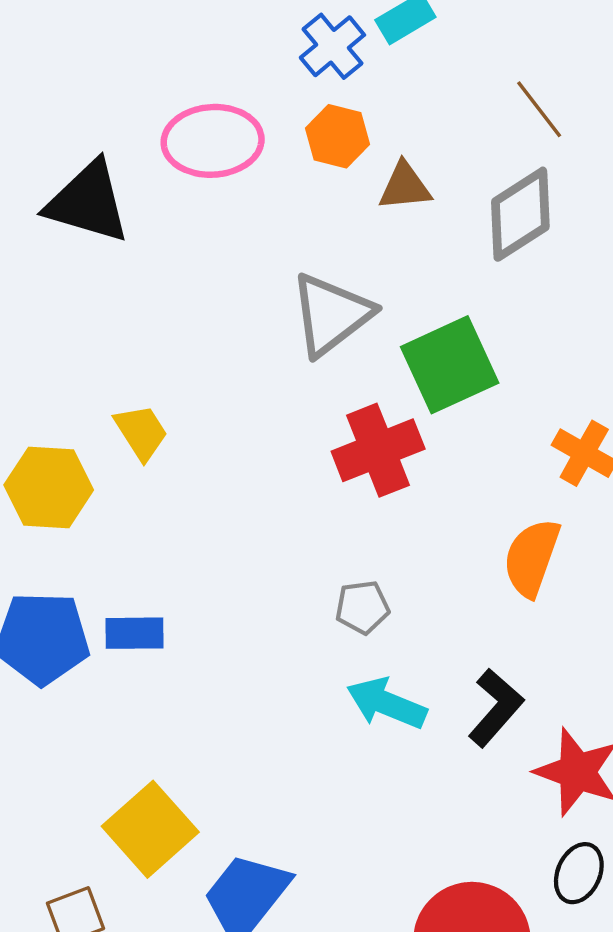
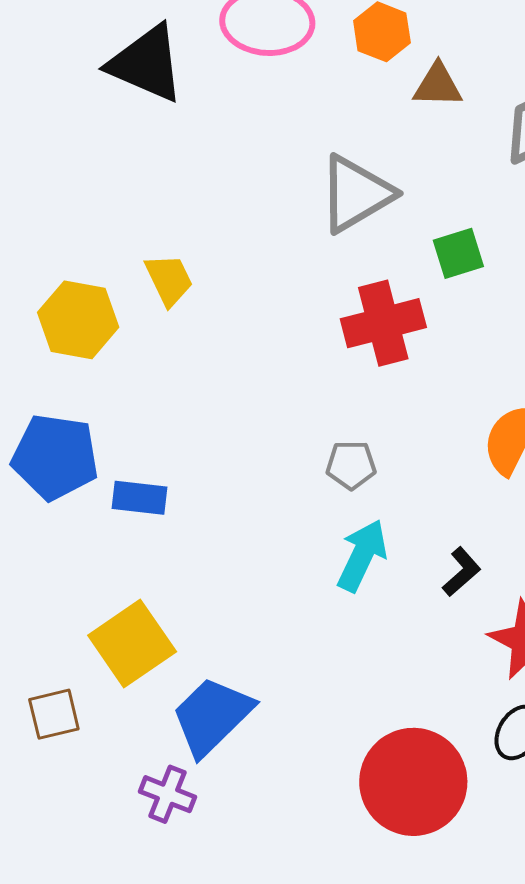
green square: (450, 365) -> (458, 253), size x0.6
blue rectangle: (135, 633) -> (139, 498), moved
cyan arrow: (386, 703) -> (362, 555), turned 86
black L-shape: (496, 708) -> (461, 572), size x0.7

